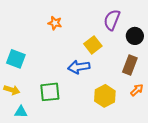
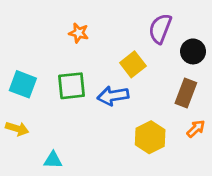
green square: (50, 92) -> (71, 86), moved
cyan triangle: (21, 112) -> (53, 160), moved

